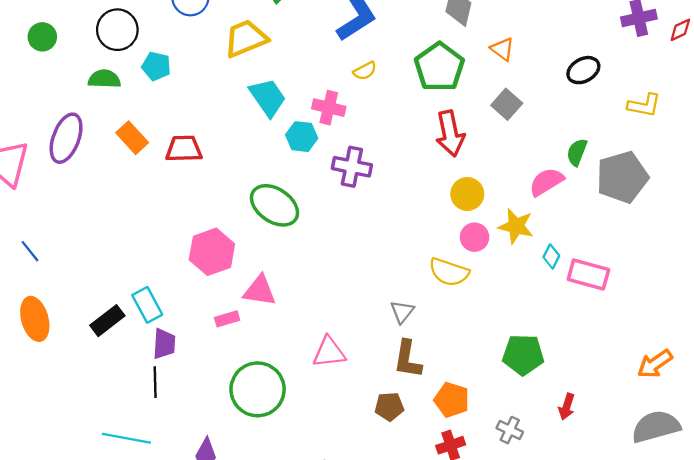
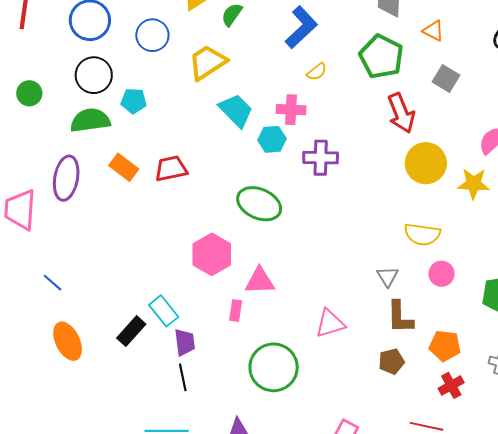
green semicircle: (104, 79) -> (90, 120), size x1.4
yellow circle: (467, 194) -> (426, 163), size x1.4
pink circle: (475, 237) -> (442, 274), moved
pink rectangle: (227, 319) -> (236, 311), turned -55

